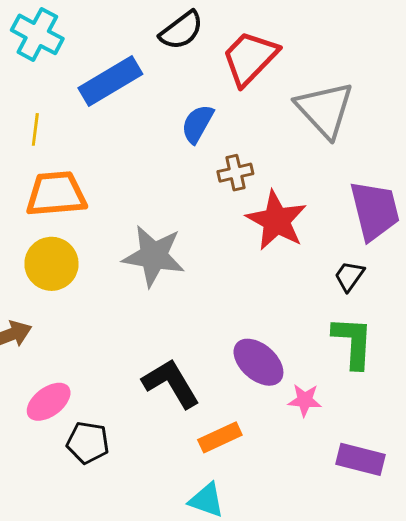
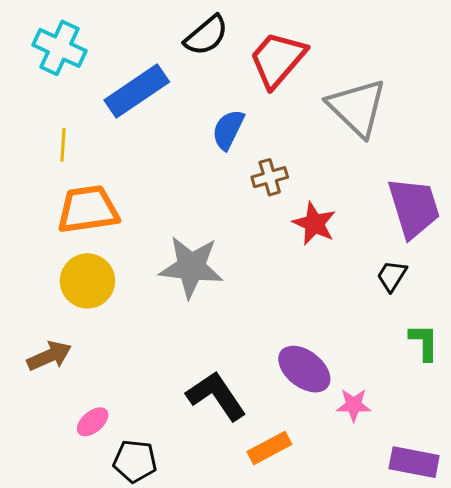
red star: (276, 221) -> (314, 224), size x0.7
green L-shape: (353, 342) -> (424, 342), moved, size x0.7
pink ellipse: (49, 402) -> (93, 422), size x0.7

